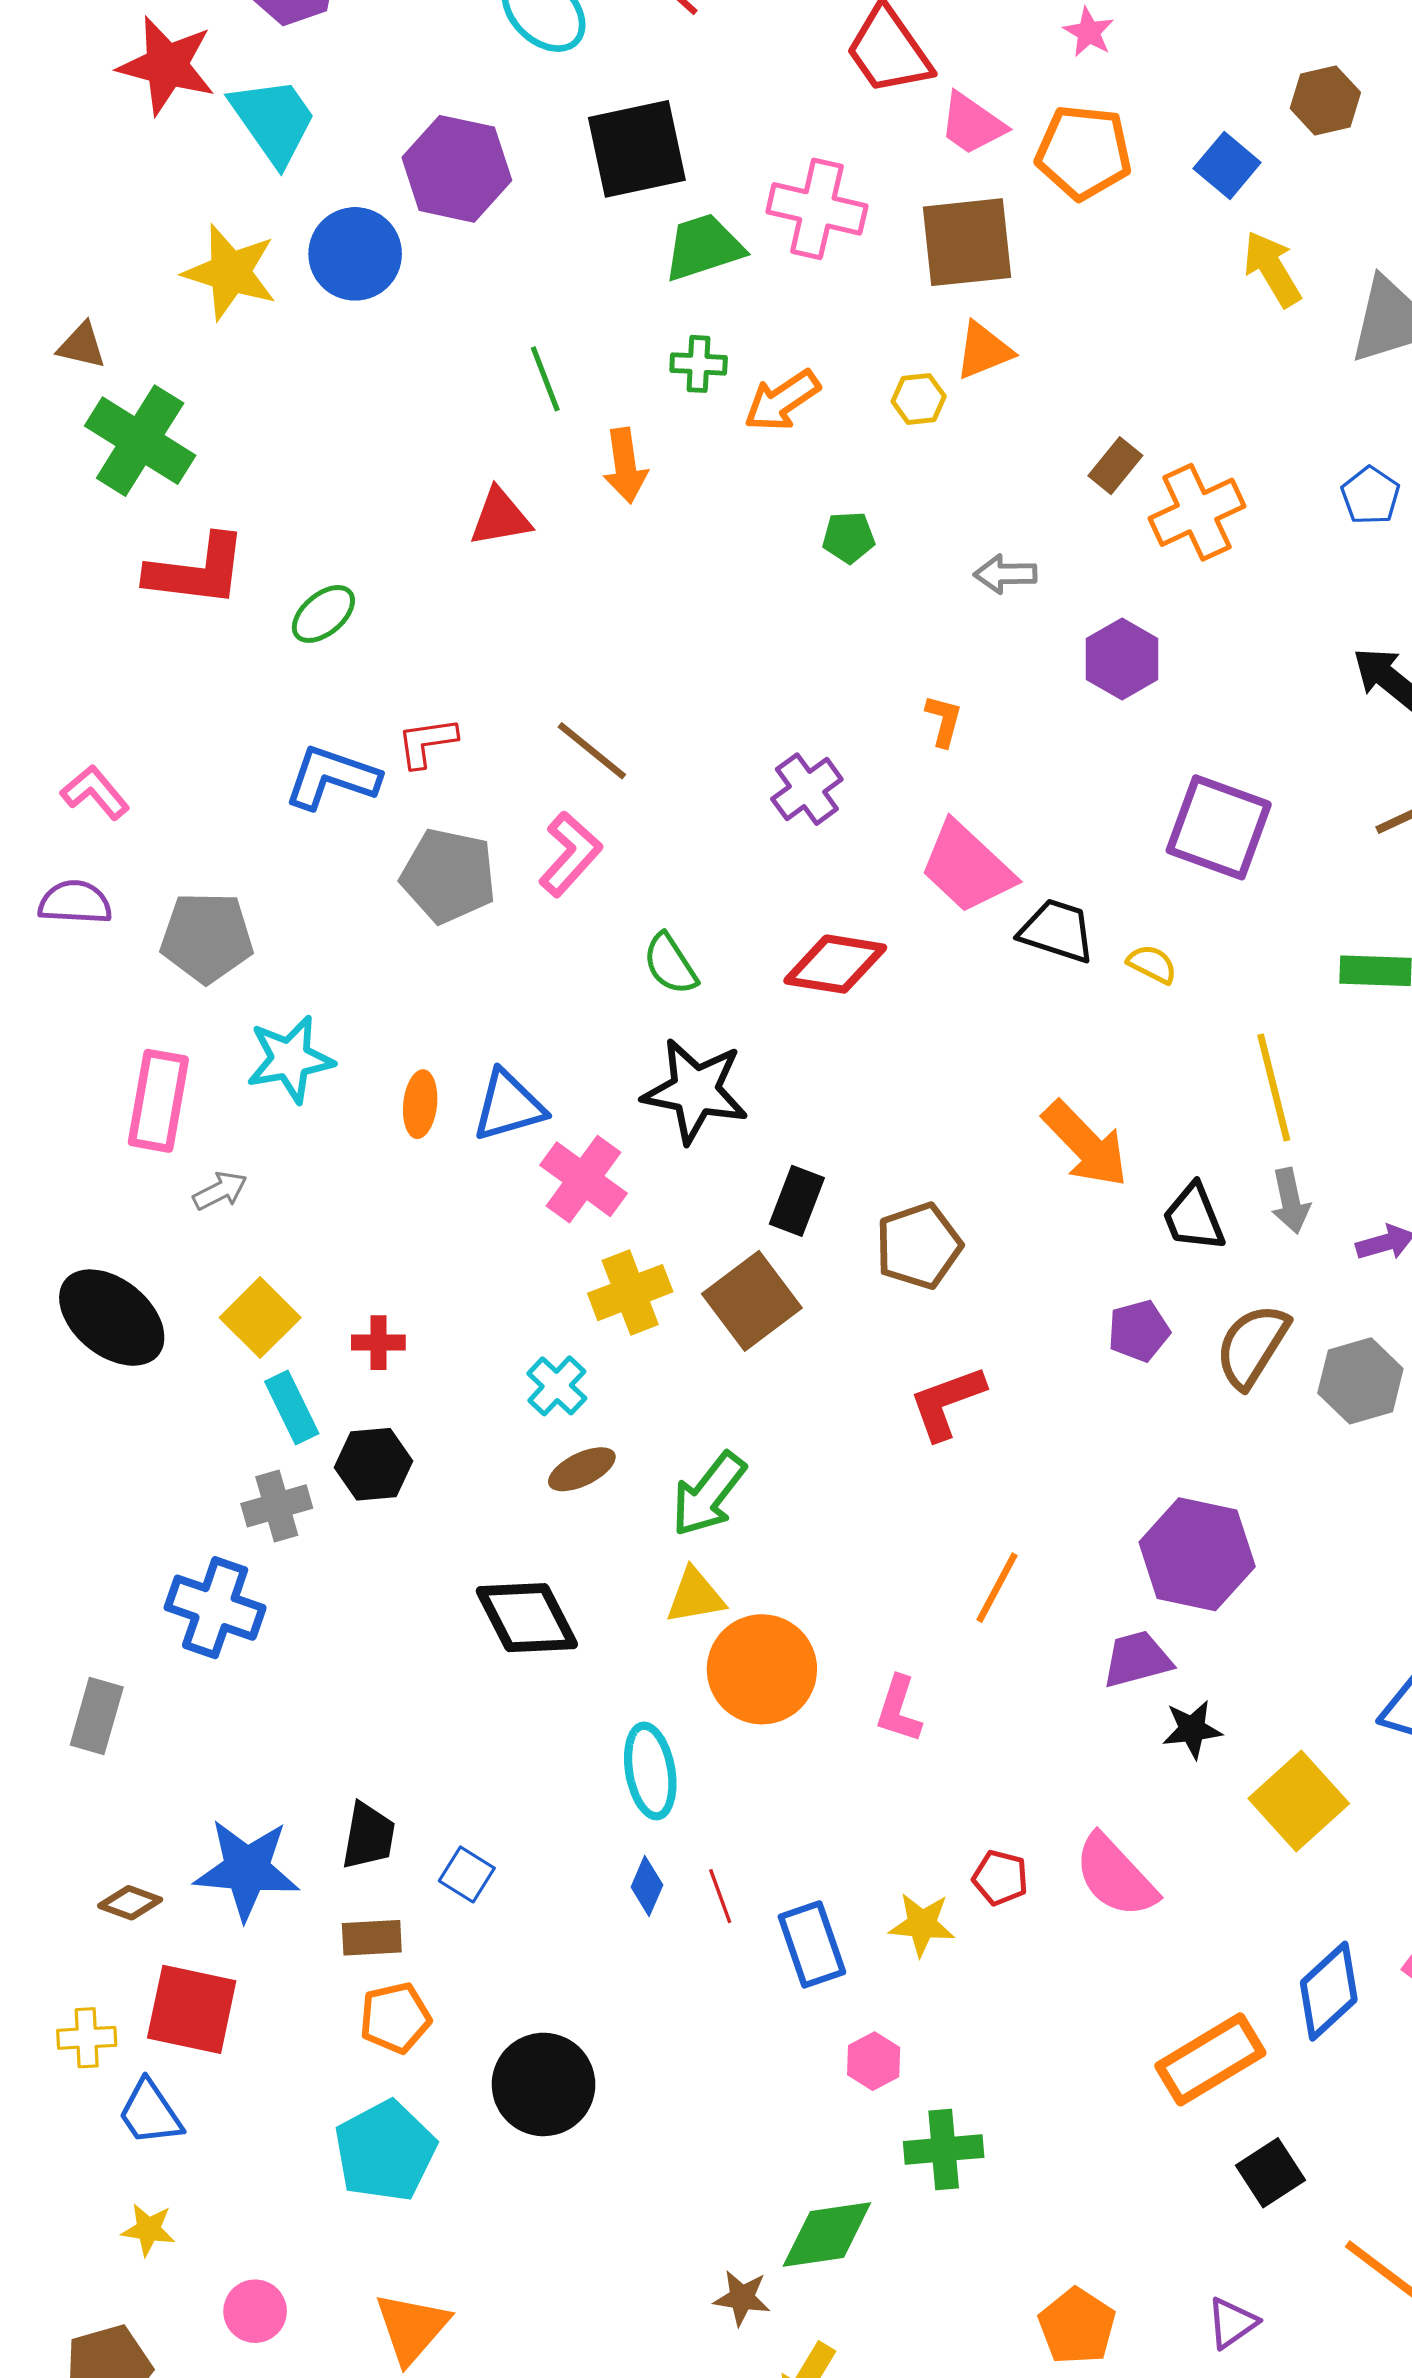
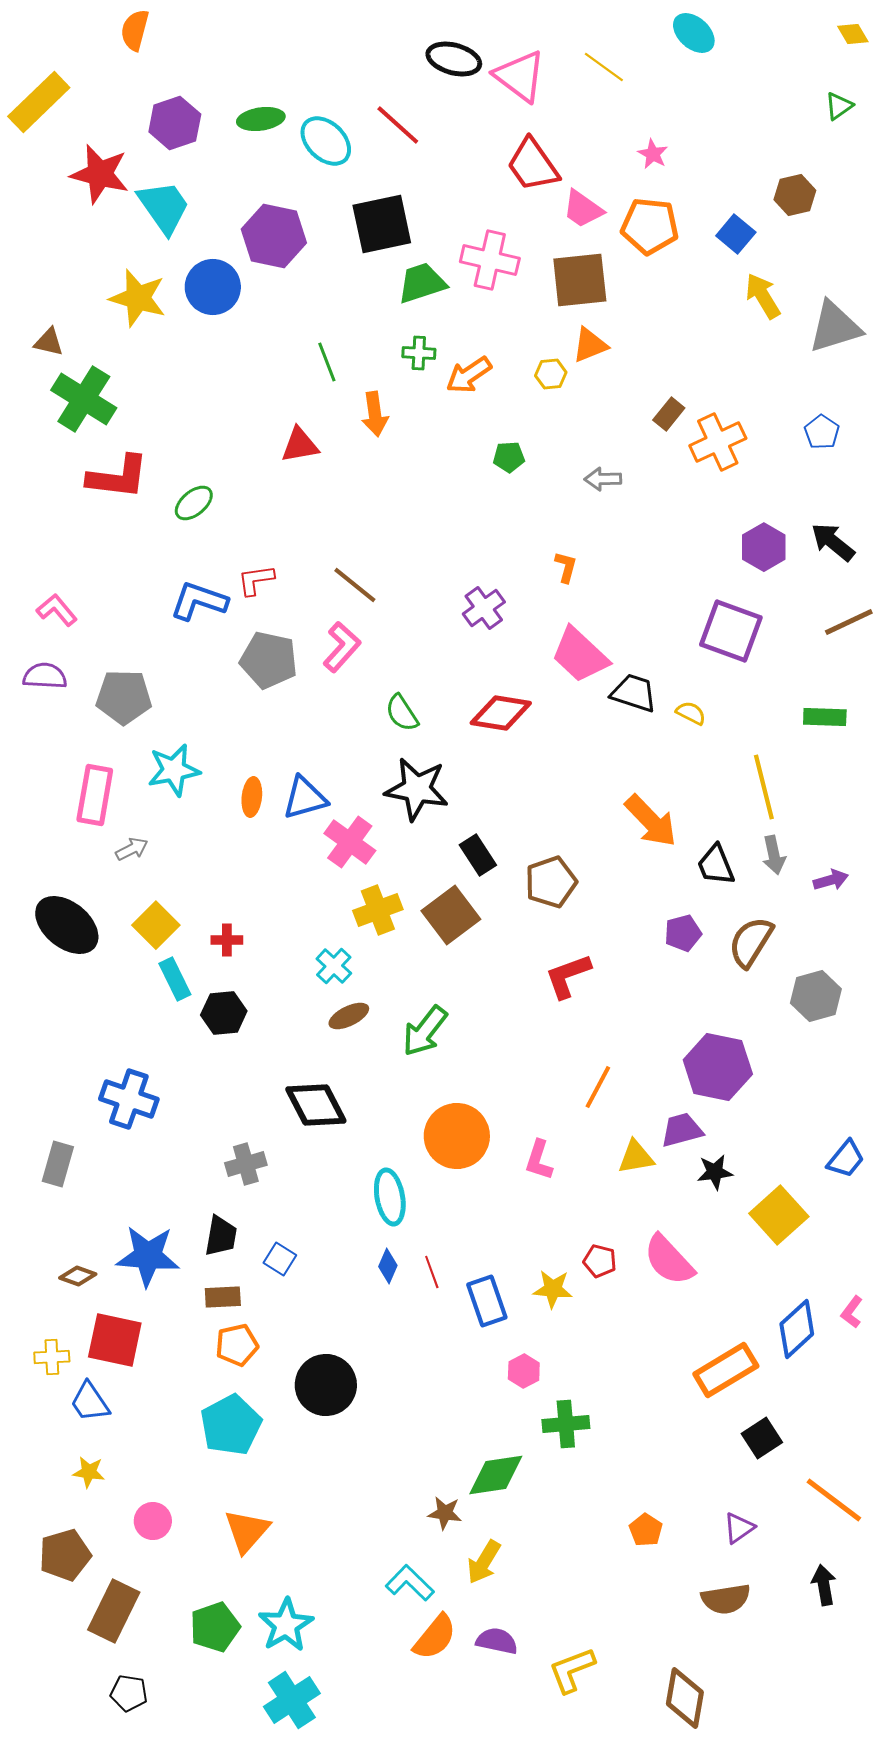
purple hexagon: (1122, 659) -> (764, 547), moved
black rectangle: (797, 1201) -> (478, 855), turned -54
gray hexagon: (1360, 1381) -> (816, 996), moved
gray cross: (277, 1506) -> (246, 1164), moved
yellow triangle: (695, 1596) -> (636, 1157), moved
orange pentagon: (1077, 2326) -> (646, 1530), size x0.7

